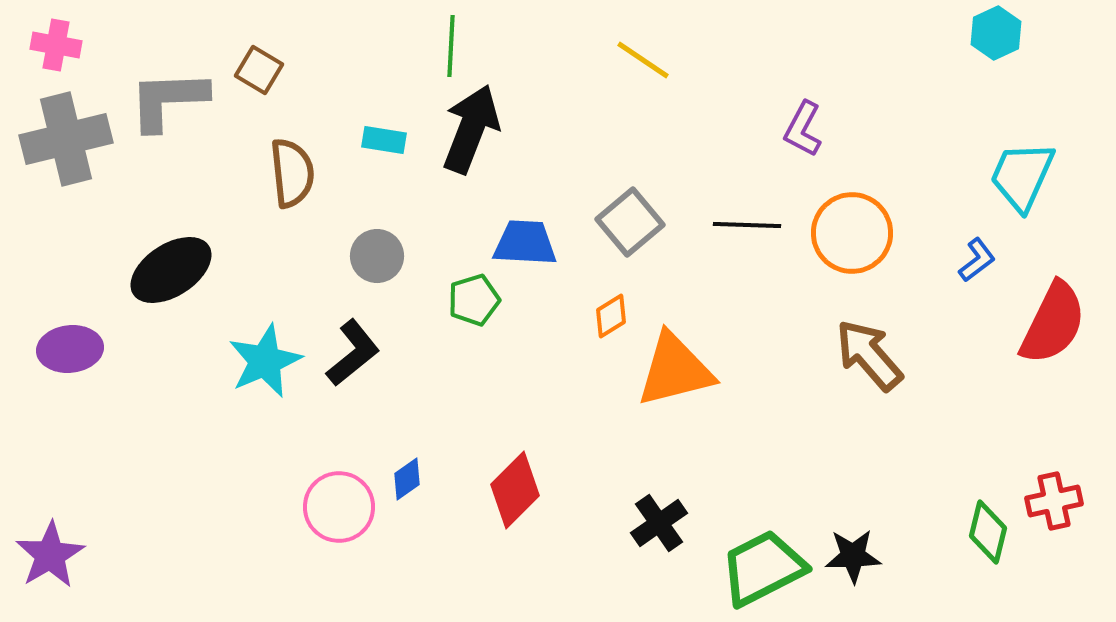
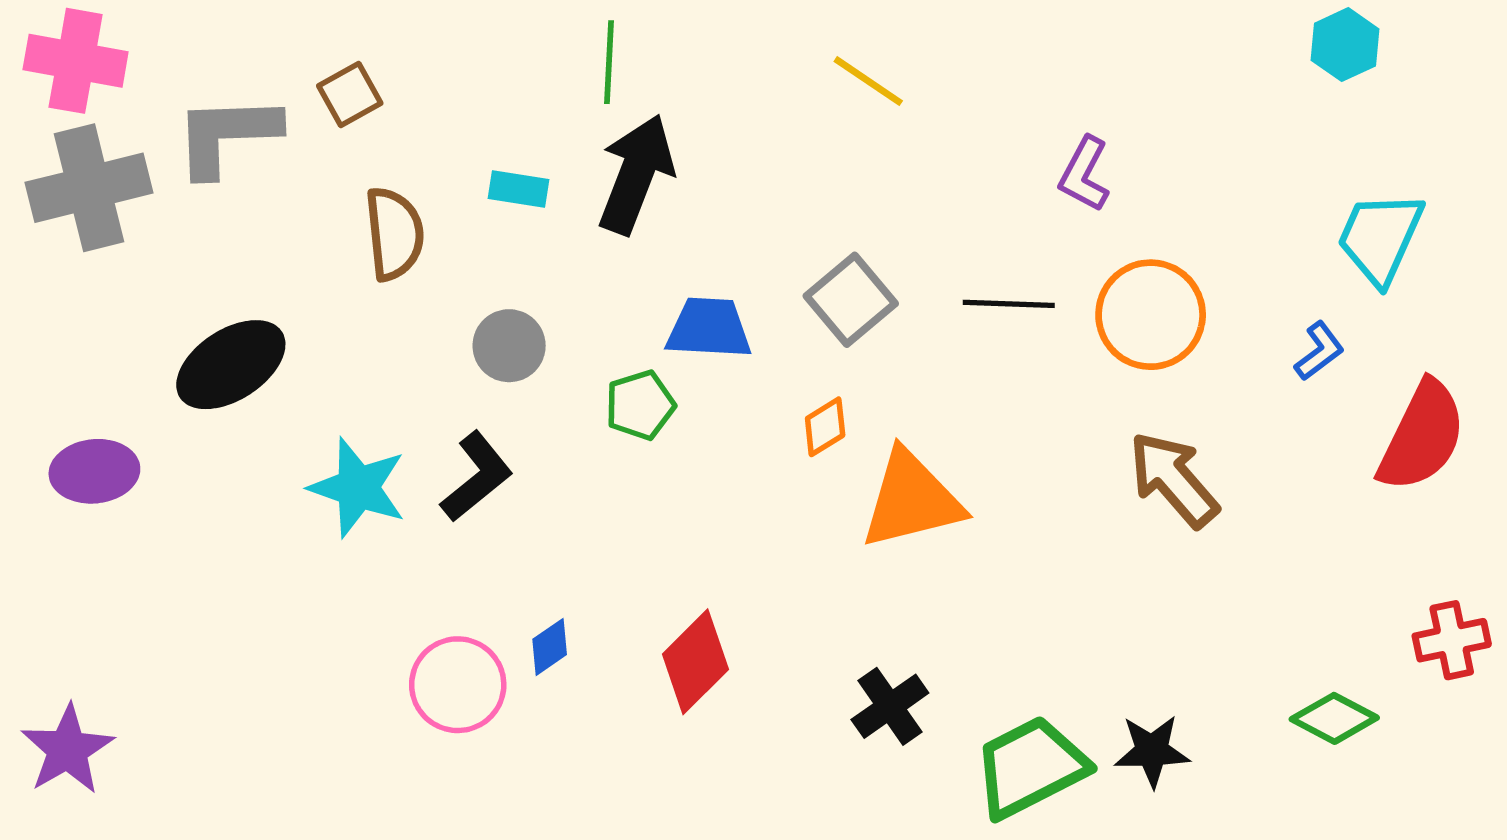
pink cross: (56, 45) -> (76, 61), size x1.5
brown square: (259, 70) -> (350, 95), turned 30
cyan star: (265, 361) -> (358, 488), turned -30
red cross: (1054, 501) -> (1452, 640), moved
green diamond: (988, 532) -> (1334, 718), turned -76

